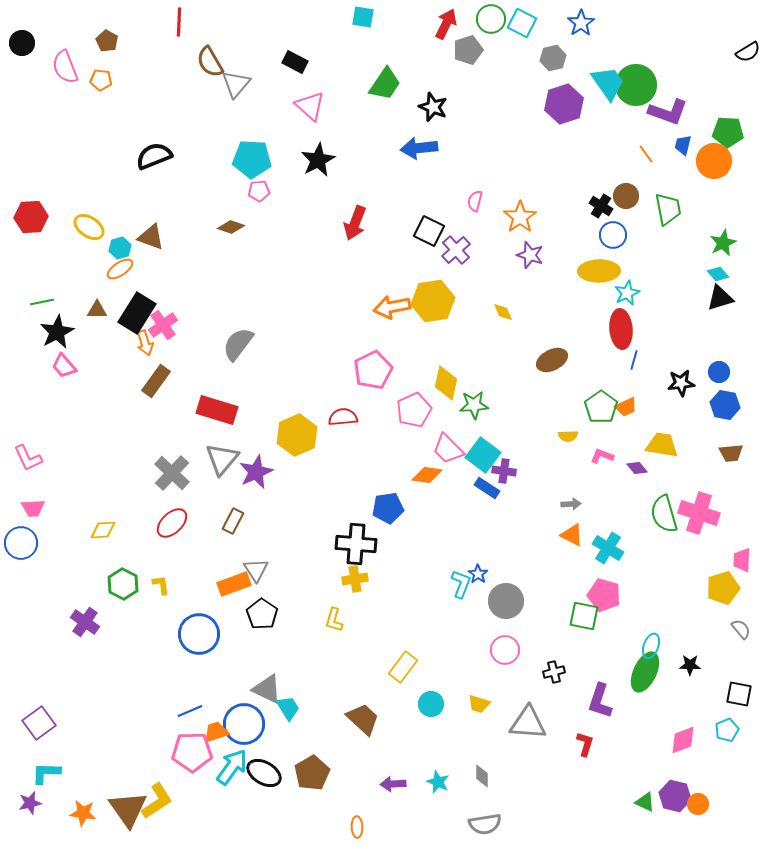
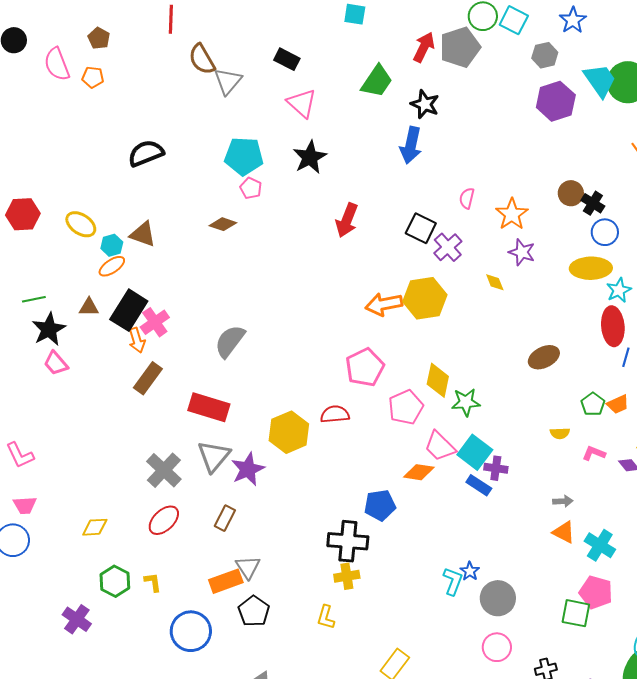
red arrow: (446, 24) -> (424, 47), moved
gray pentagon: (468, 50) -> (460, 47), size x1.4
blue arrow: (419, 148) -> (411, 145), turned -72
pink pentagon: (259, 191) -> (251, 188), turned 30
brown circle: (626, 196) -> (571, 193), moved
yellow diamond: (503, 312) -> (495, 282), moved
green pentagon: (601, 407) -> (593, 404), size x0.7

